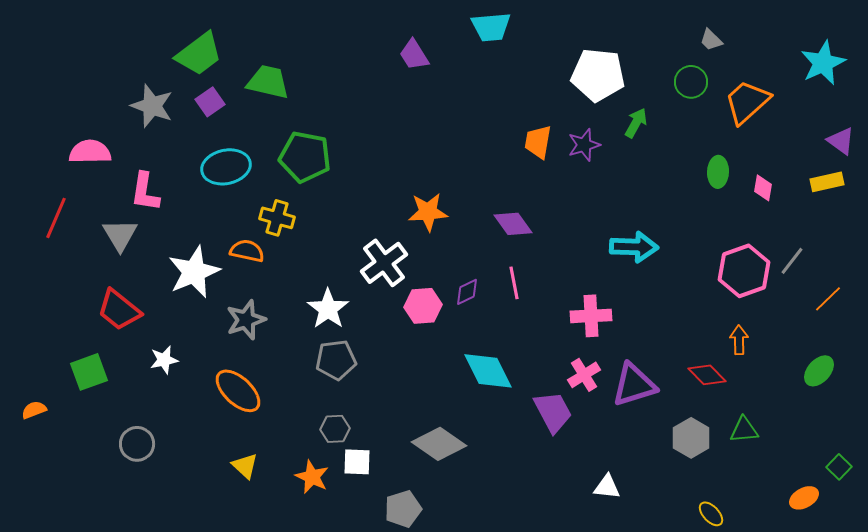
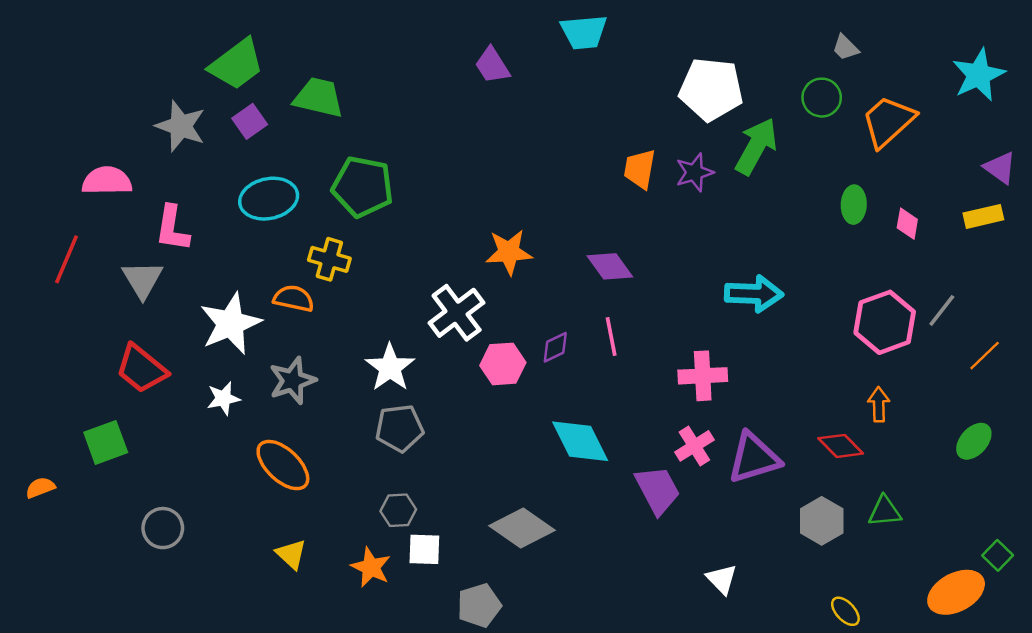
green arrow: (636, 123) -> (756, 146), size x1.6
white star: (164, 360) -> (223, 398), moved
white triangle: (607, 487) -> (722, 579), turned 40
orange ellipse: (804, 498) -> (956, 592), size x1.6

